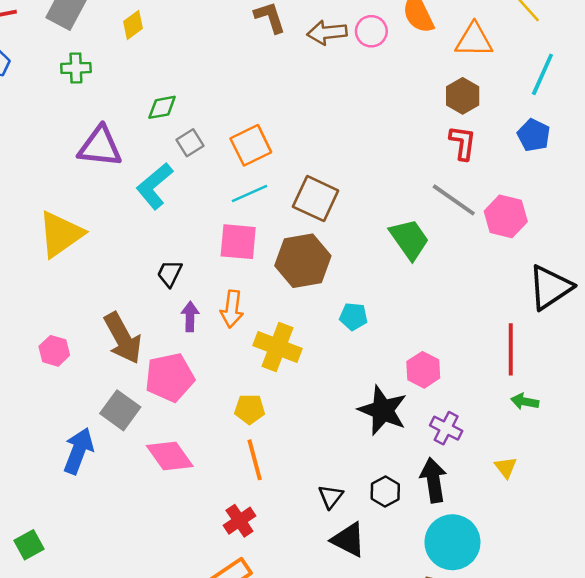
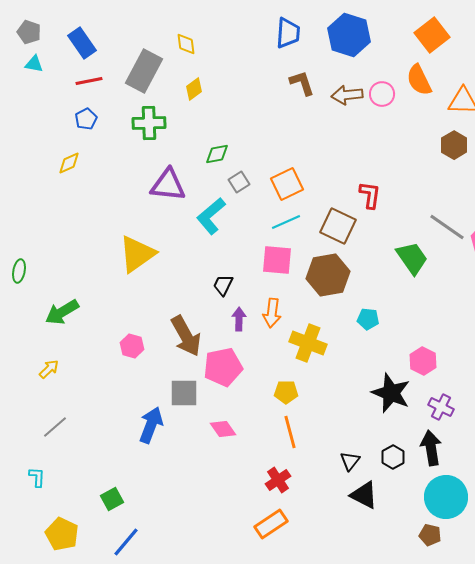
green cross: (76, 68) -> (149, 123), size x1.4
red L-shape: (463, 143) -> (370, 195), moved
gray square: (120, 410) -> (184, 393), turned -36
pink diamond: (170, 456) -> (223, 429), size x0.7

